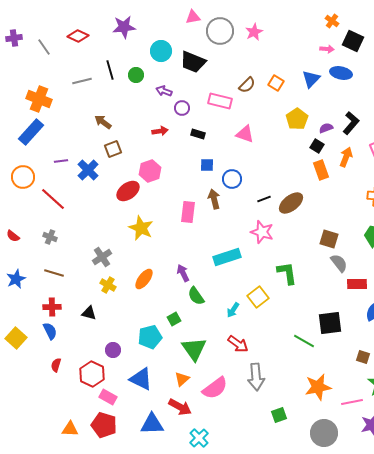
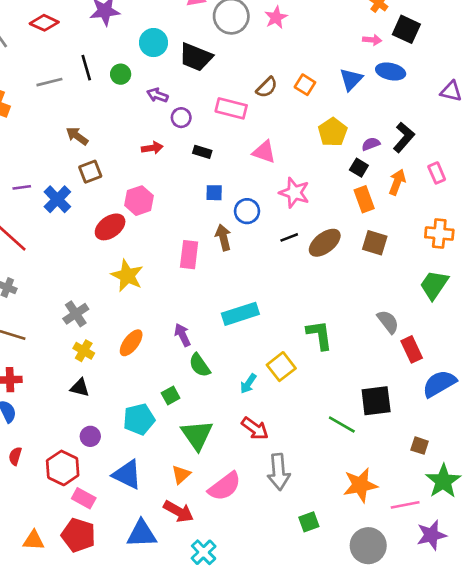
pink star: (262, 232) -> (294, 193), moved
brown square: (329, 239) -> (375, 243), moved
red rectangle: (357, 284) -> (412, 349), turned 66
black triangle: (89, 313) -> (80, 388), moved

